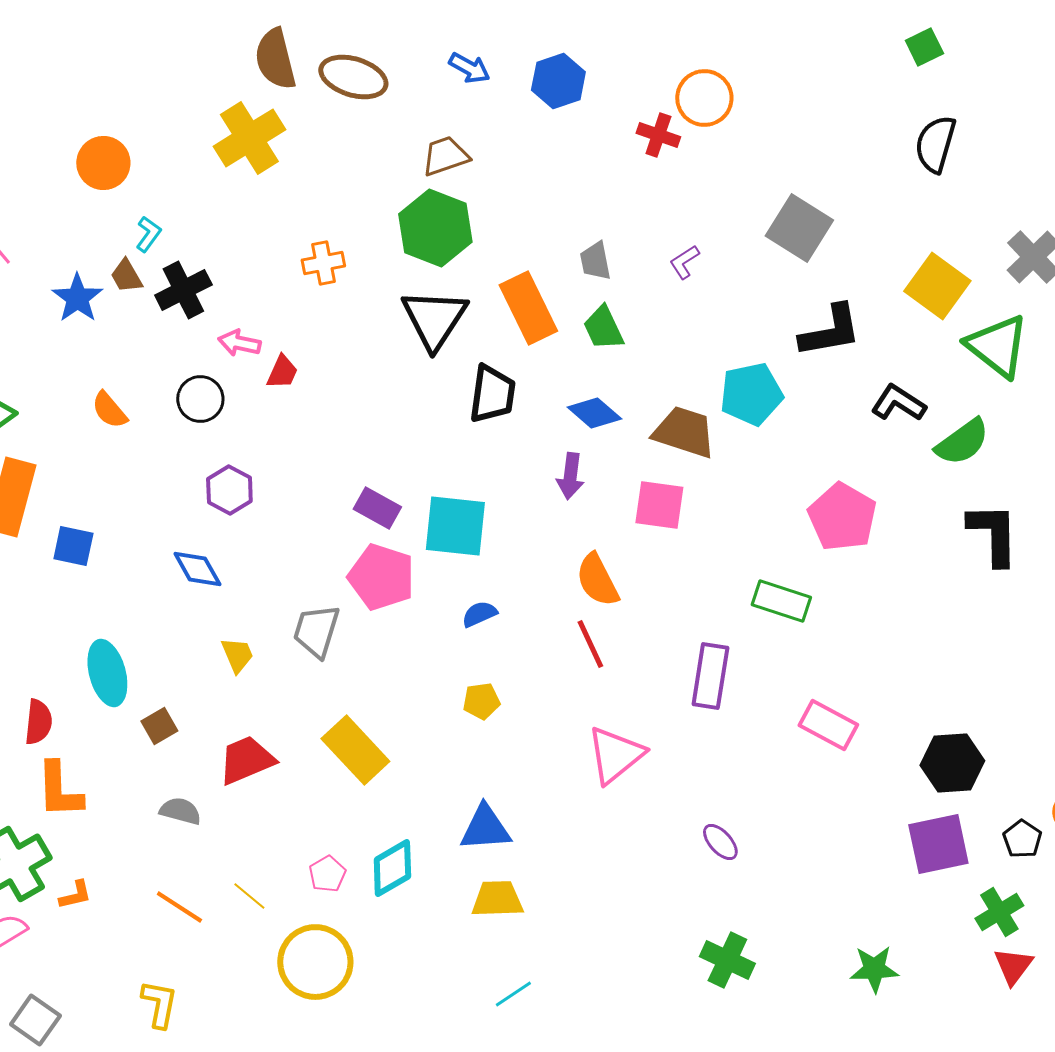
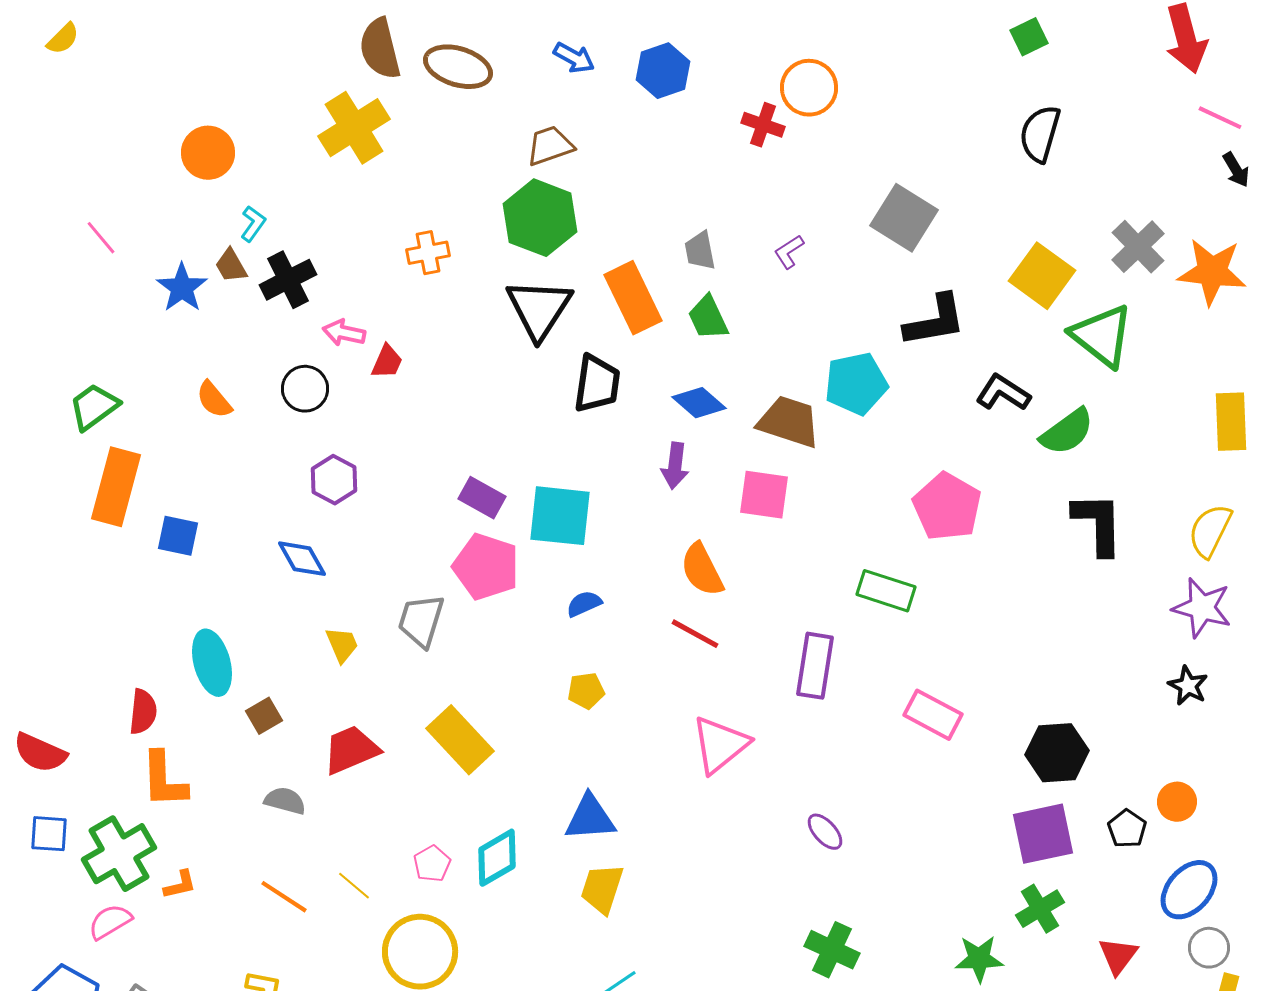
red line: (590, 644) -> (695, 634), turned -36
yellow trapezoid: (497, 899) -> (602, 889), turned -70
green cross: (999, 912) -> (1040, 909), moved

